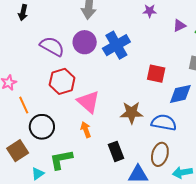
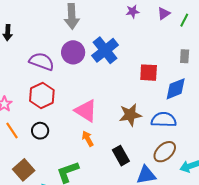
purple triangle: (179, 26) -> (164, 13), moved
red hexagon: (62, 81) -> (42, 95), moved
orange line: (24, 105) -> (12, 130), moved
black circle: (42, 127) -> (40, 131), moved, size x0.7
brown ellipse: (160, 154) -> (165, 152), turned 40

